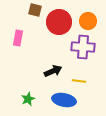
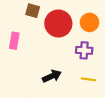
purple cross: (83, 47) -> (84, 50), size x0.7
yellow line: (79, 81) -> (88, 79), moved

